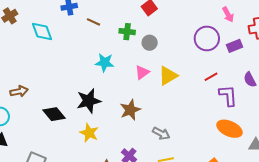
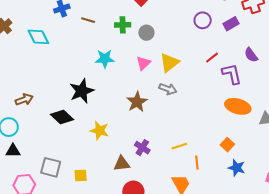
purple circle: (207, 38) -> (203, 20), size x0.7
black star: (89, 101) -> (82, 91), moved
gray arrow: (161, 133) -> (168, 89), moved

